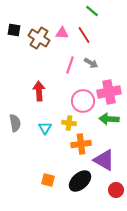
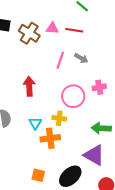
red line: (84, 35) -> (74, 30), turned -48
pink cross: (109, 92) -> (99, 87), size x0.6
green arrow: (109, 119) -> (101, 128), moved
orange cross: (81, 144) -> (50, 138), moved

